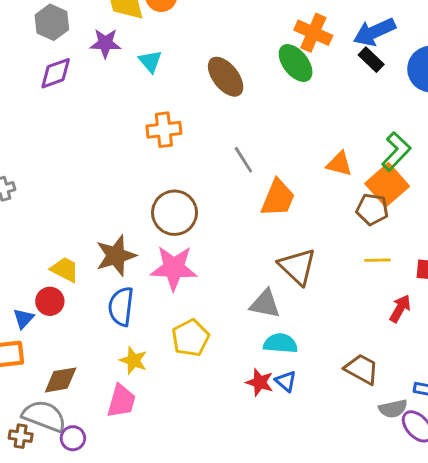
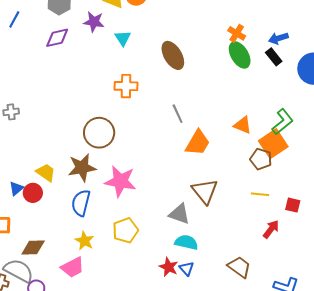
blue arrow: (374, 32) -> (278, 38), size x0.7
orange cross: (313, 33) -> (237, 33), size x0.7
green ellipse: (296, 63) -> (240, 55), moved
brown circle: (175, 213) -> (99, 133), moved
blue triangle: (24, 318) -> (16, 188), moved
pink trapezoid: (121, 401) -> (73, 267), turned 40

